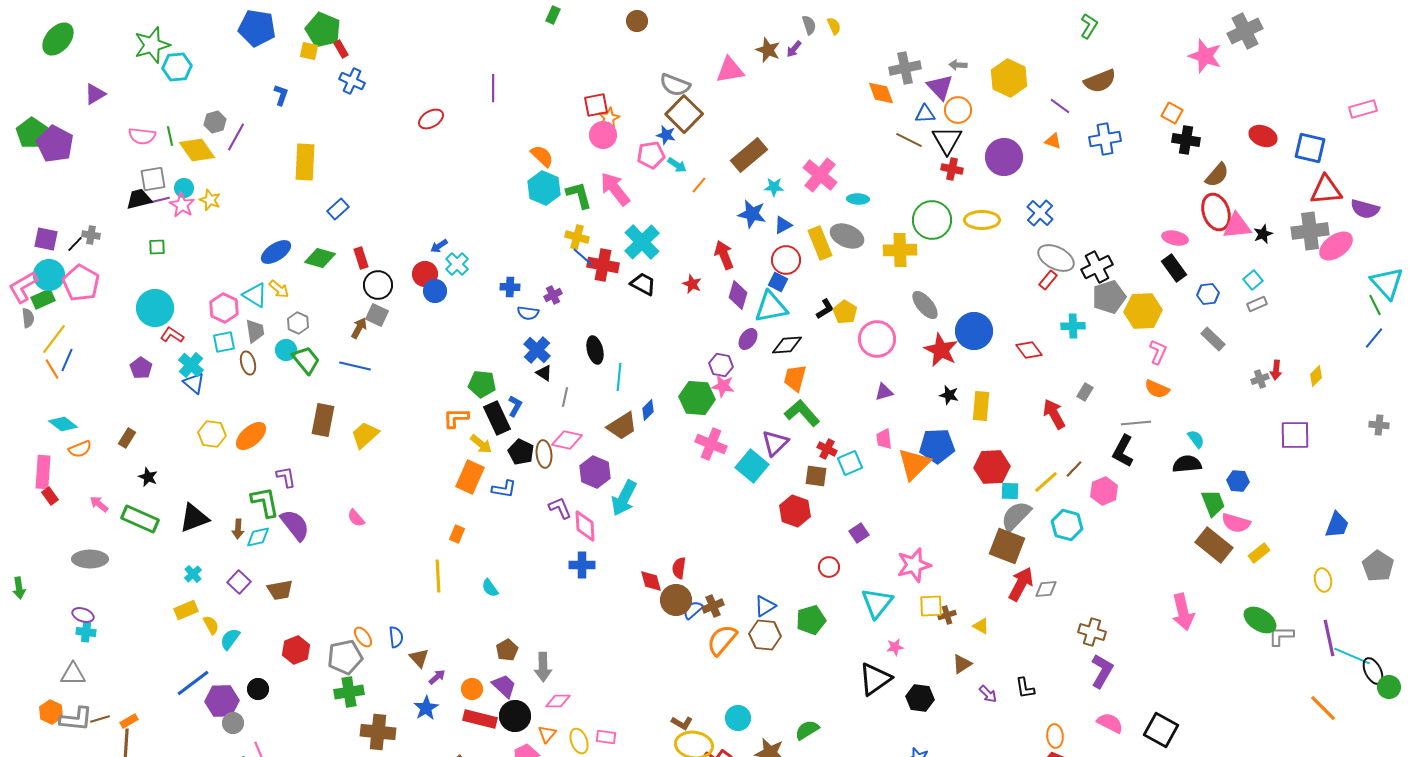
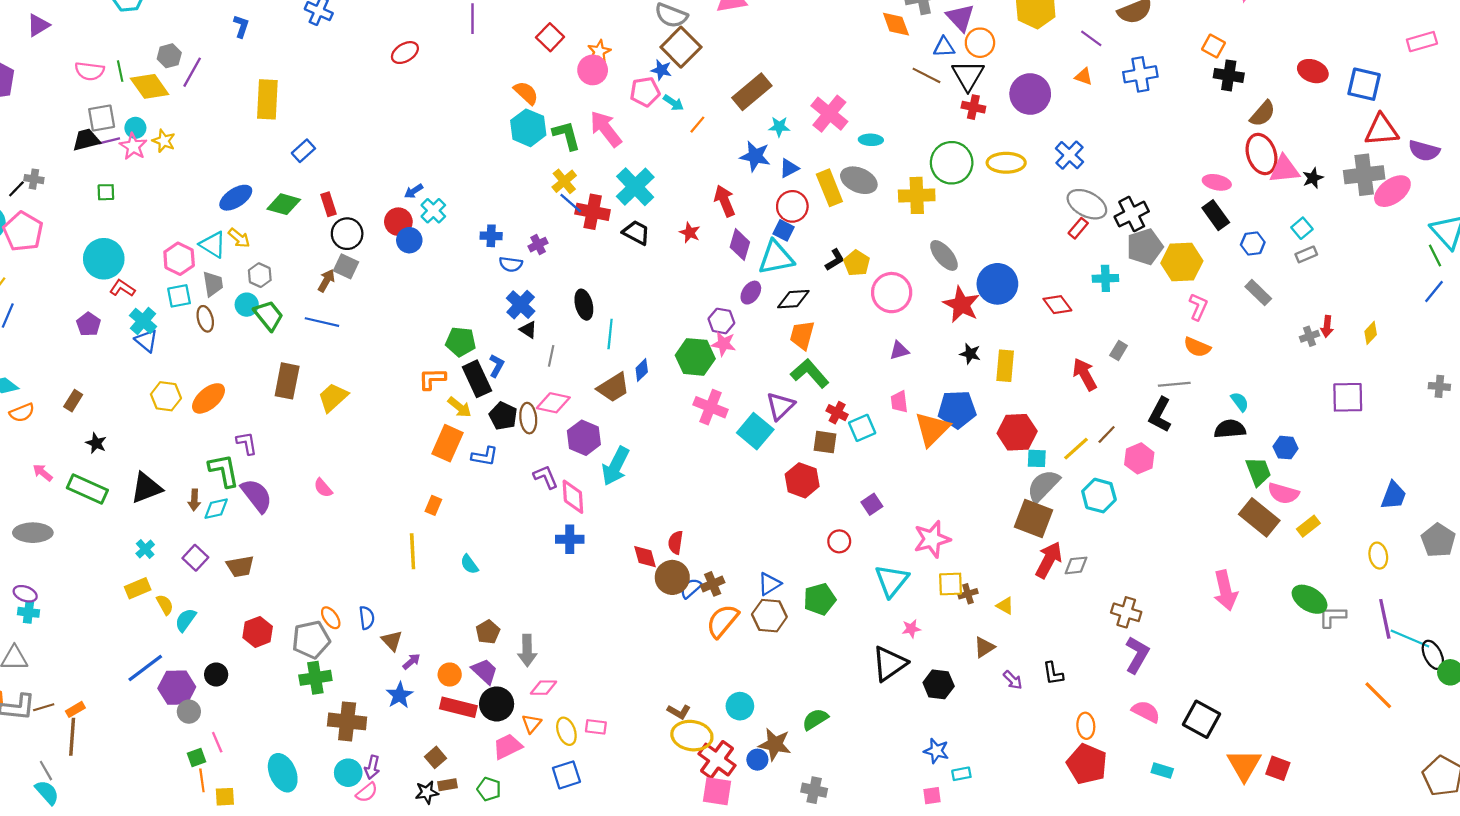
red square: (596, 105) -> (550, 37), moved, turned -35
yellow cross: (577, 237) -> (564, 181), turned 35

